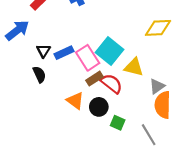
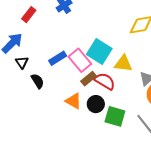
black triangle: (43, 51) -> (22, 62), moved
green square: (118, 123) -> (115, 116), size x1.5

